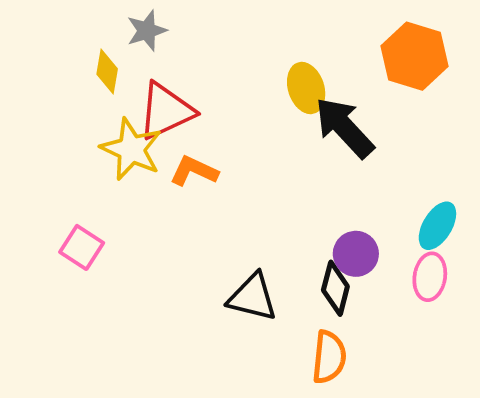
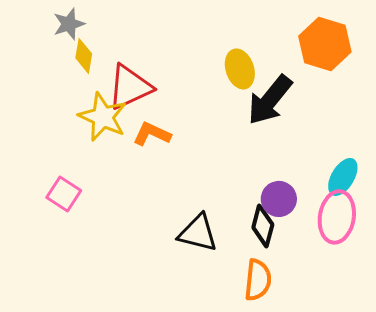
gray star: (147, 31) -> (69, 24), moved
black arrow: (344, 128) -> (270, 100), turned -98
pink ellipse: (430, 277) -> (337, 217), size x1.4

